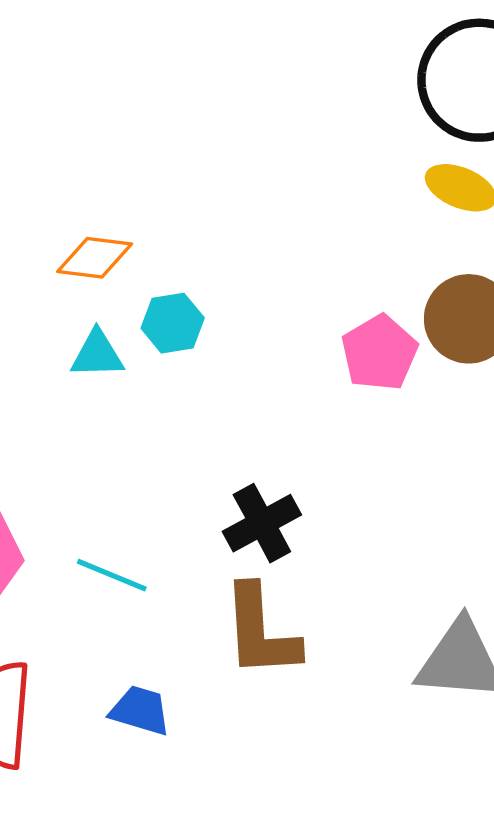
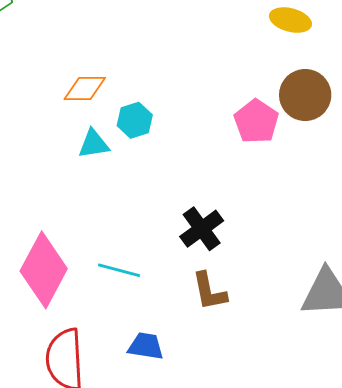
brown L-shape: (261, 631) -> (209, 291), size x0.7

